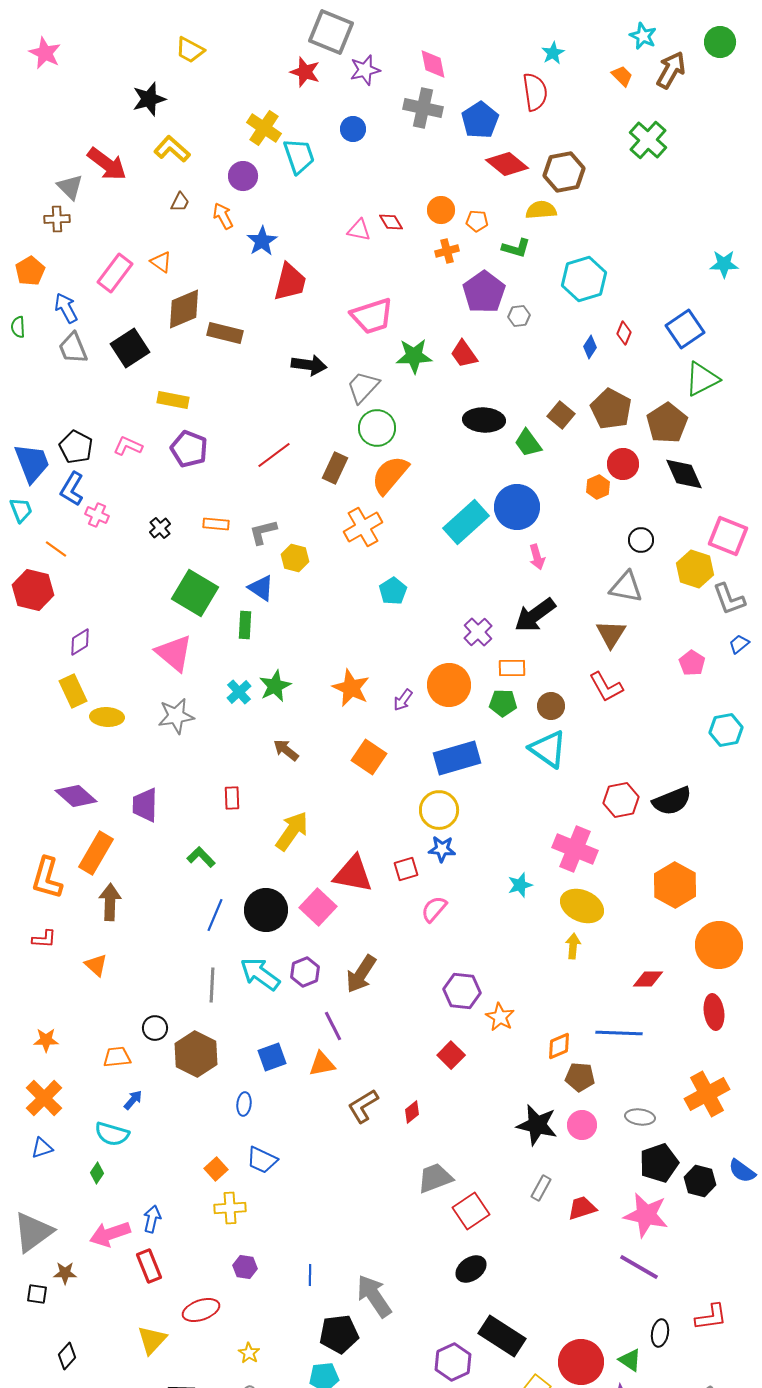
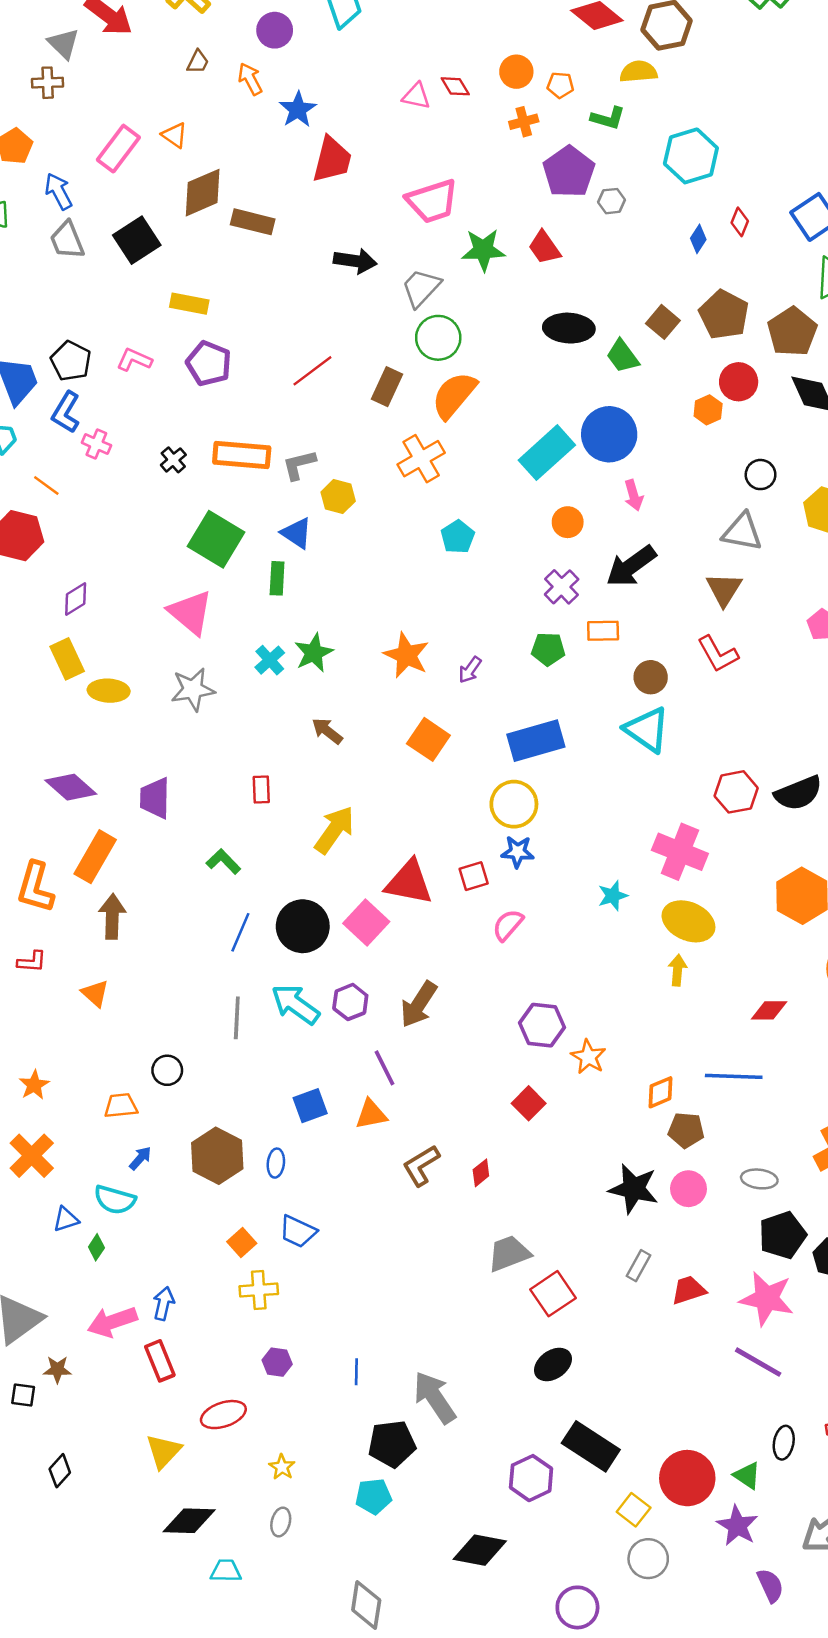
orange rectangle: (216, 524) -> (242, 455), size x1.8
orange circle: (449, 685) -> (568, 522), moved, size x0.6
green pentagon: (503, 703) -> (548, 649), moved
orange star: (46, 1040) -> (34, 1085), turned -30
brown hexagon: (196, 1054) -> (217, 1156), moved
blue triangle: (42, 1148) -> (66, 1219), moved

